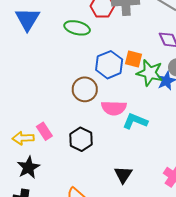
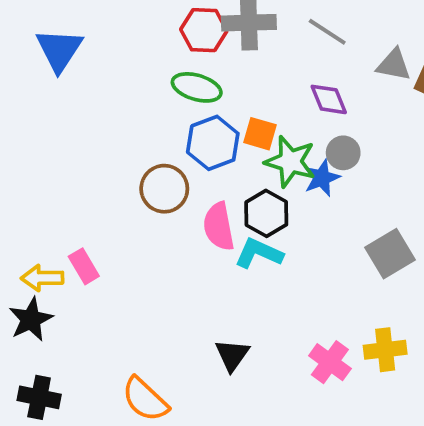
green ellipse: (77, 28) -> (197, 87), moved
pink semicircle: (114, 108) -> (219, 226), turned 75
black hexagon: (81, 139) -> (266, 213), moved
black star: (28, 167) -> (31, 319), moved

